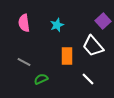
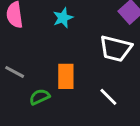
white trapezoid: (93, 46) -> (116, 49), turned -35
orange rectangle: (67, 56) -> (66, 76), moved

